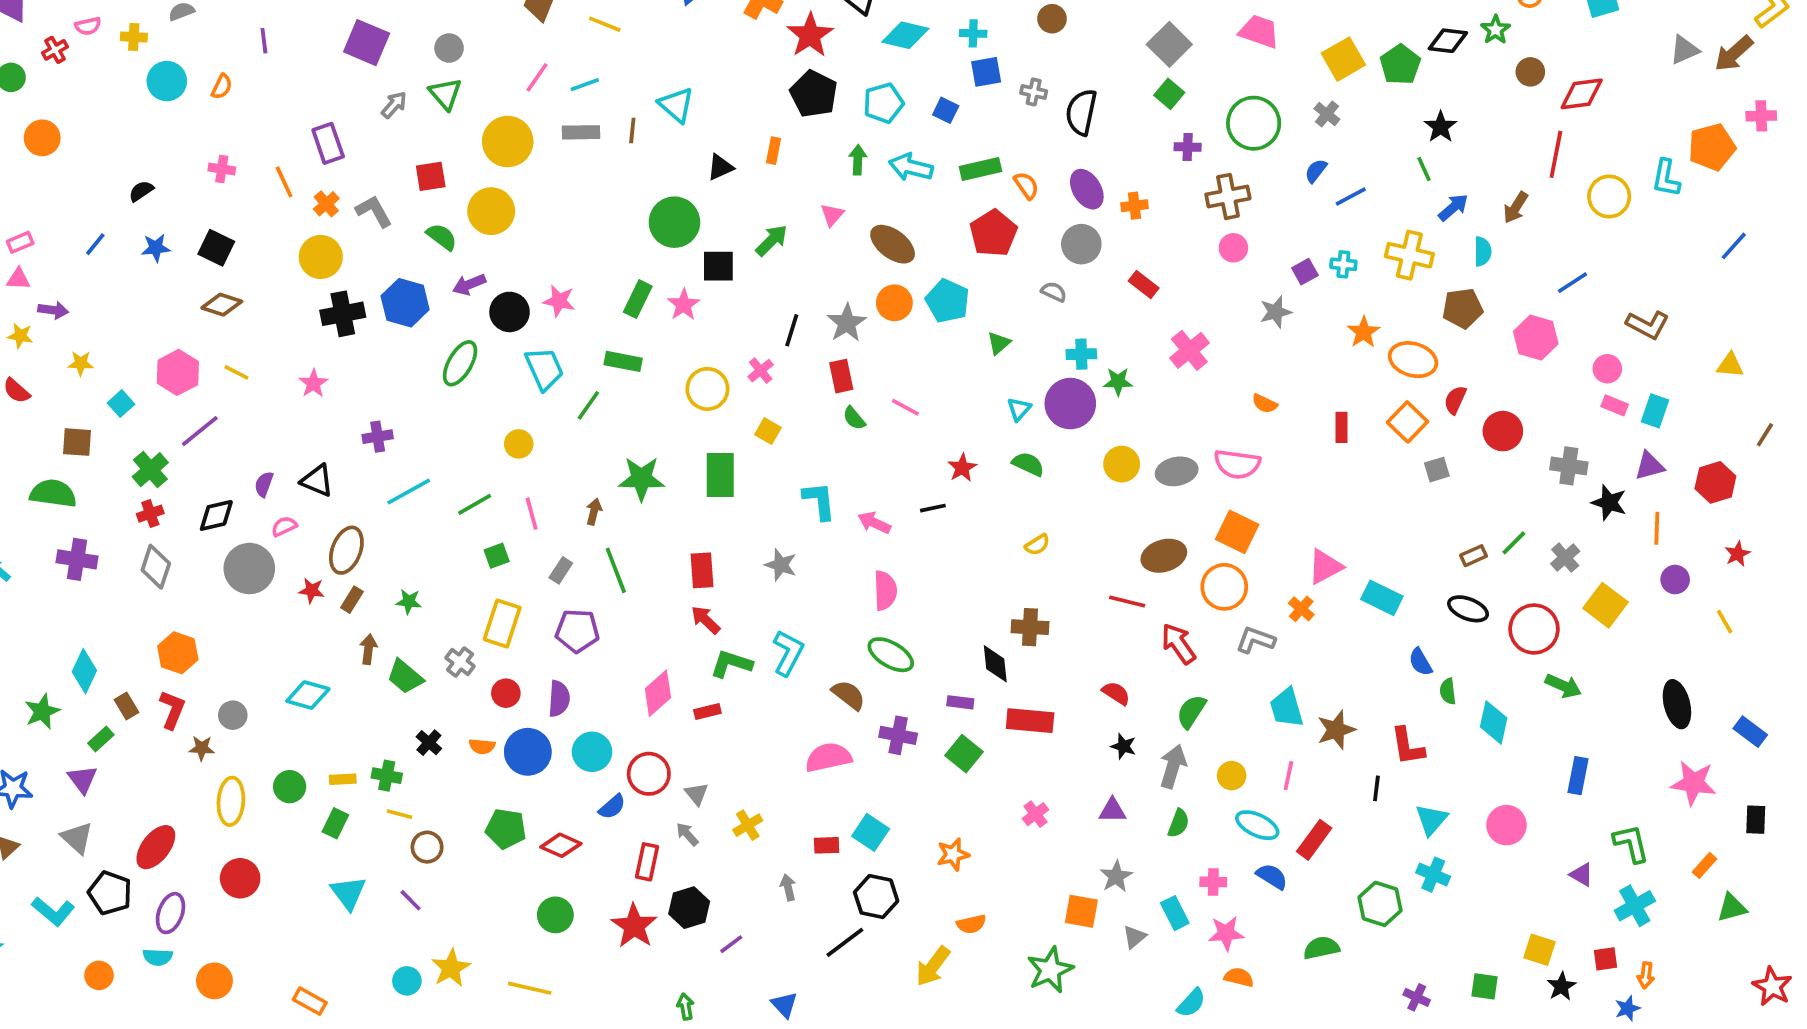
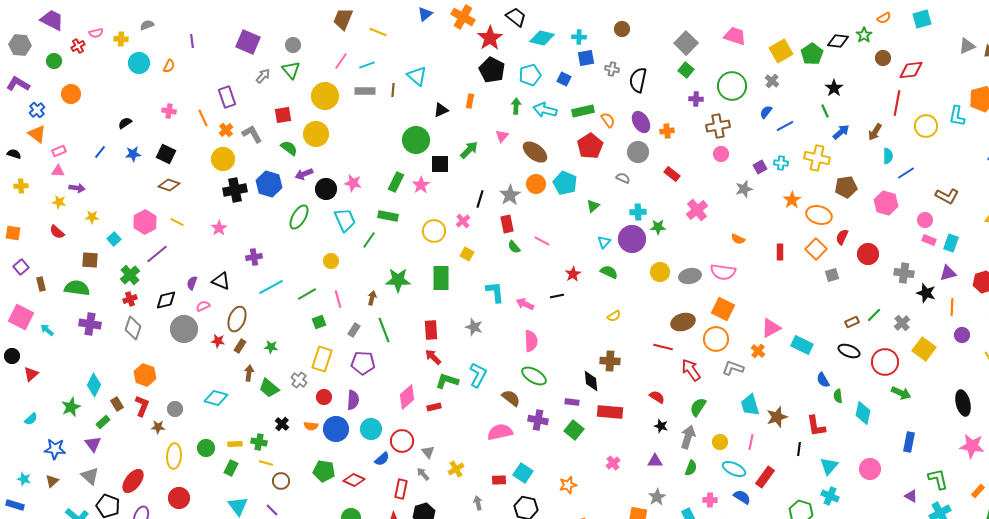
cyan semicircle: (1483, 251) -> (888, 156), moved

